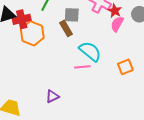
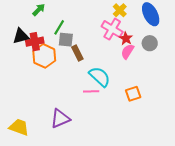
gray square: (72, 15) -> (66, 40), moved
purple triangle: (52, 96) -> (60, 118), size x1.5

